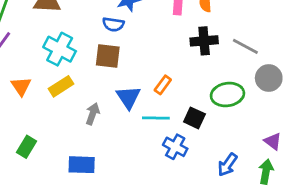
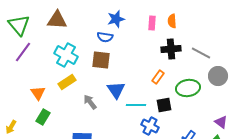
orange rectangle: (163, 85) -> (158, 77), moved
orange triangle: (21, 86) -> (38, 93), moved
gray arrow: (93, 114) -> (90, 102), turned -56
black square: (194, 118) -> (164, 105), turned -35
green rectangle: (27, 147) -> (43, 117), moved

